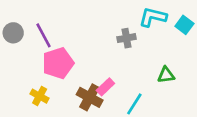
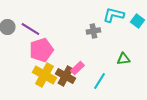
purple line: (43, 35) -> (30, 29), turned -30
yellow cross: (40, 96) -> (44, 75), moved, size x1.6

